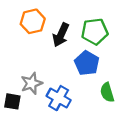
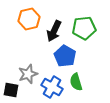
blue pentagon: (87, 63) -> (65, 56), moved
green semicircle: (107, 92) -> (76, 82), moved

